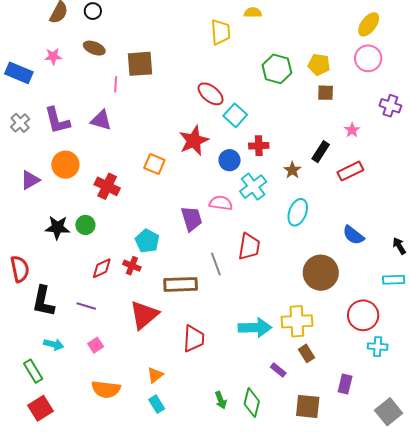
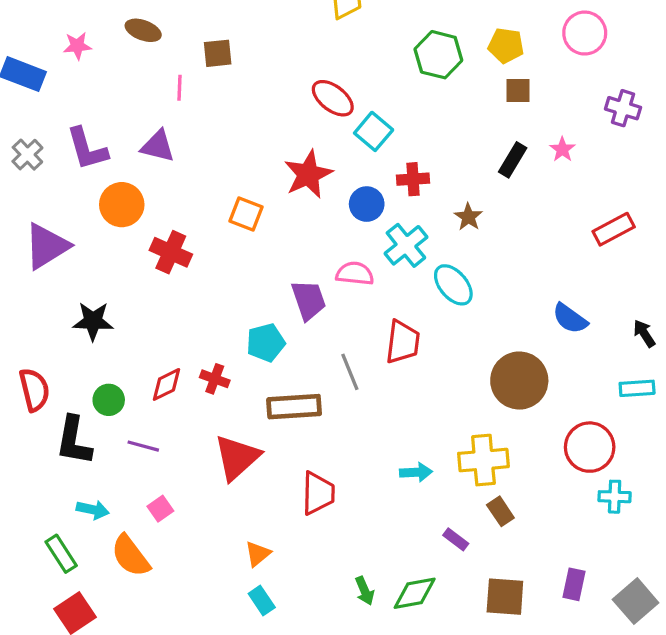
brown square: (140, 64) -> (218, 53), size x0.7
black rectangle: (321, 152) -> (513, 160), moved
orange circle: (65, 165) -> (122, 205), moved
red rectangle: (350, 171) -> (614, 229), moved
purple triangle: (30, 180) -> (47, 246), size x1.5
cyan ellipse: (298, 212) -> (453, 285), moved, turned -60
green circle: (85, 225) -> (109, 400), moved
cyan pentagon: (147, 241) -> (266, 343), moved, turned 30
cyan arrow: (255, 328) -> (416, 472), size x0.6
purple rectangle: (345, 384) -> (574, 584), moved
orange semicircle: (106, 389) -> (130, 556), moved, turned 48
green diamond: (252, 403) -> (415, 593), turned 68

